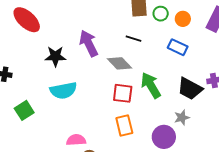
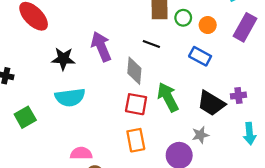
gray diamond: (120, 63) -> (134, 71), turned 45

